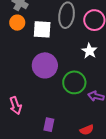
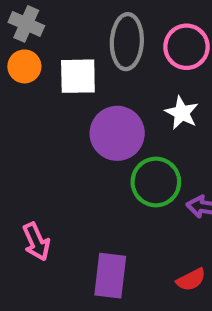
purple circle: (45, 65) -> (117, 133), moved
purple rectangle: (49, 125) -> (110, 276), size x1.5

